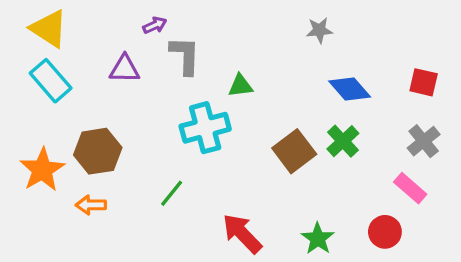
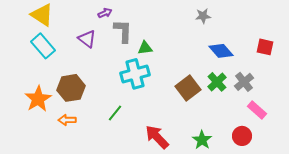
purple triangle: (125, 69) -> (87, 39), turned 36
green triangle: (240, 86) -> (145, 48), moved
gray cross: (424, 141) -> (244, 82), moved

